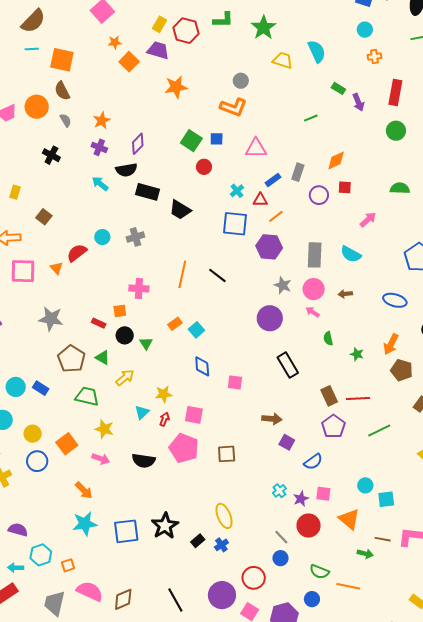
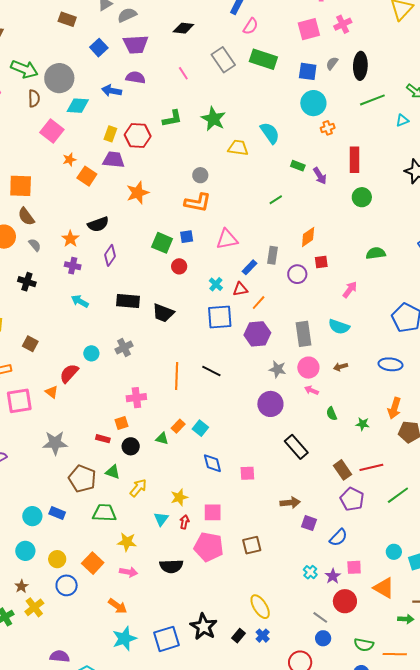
cyan circle: (365, 30) -> (313, 103), size x1.6
black semicircle: (126, 170) -> (98, 224), moved
green triangle: (146, 343) -> (162, 439), moved, turned -32

